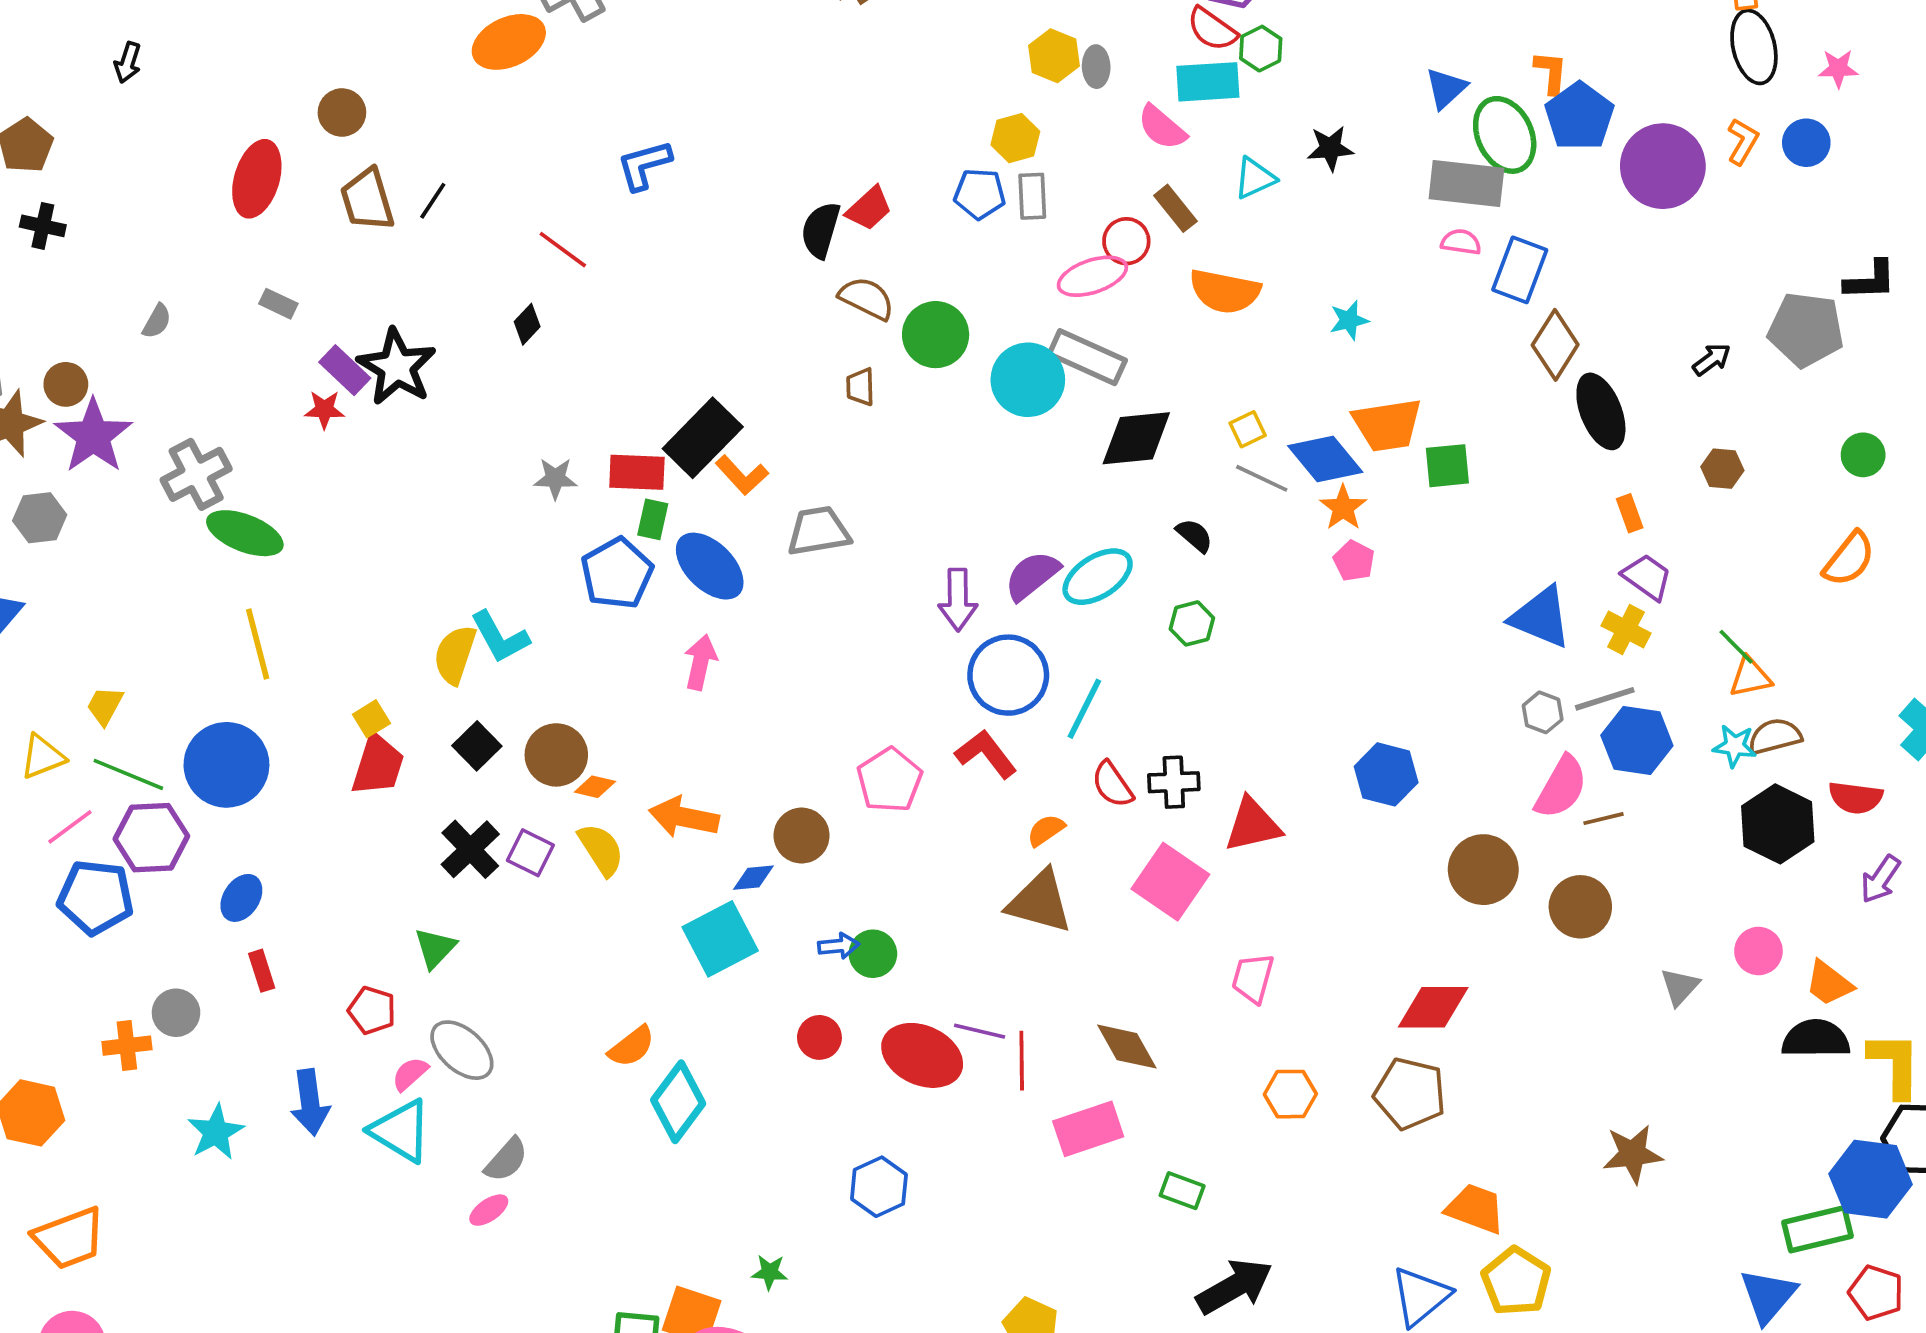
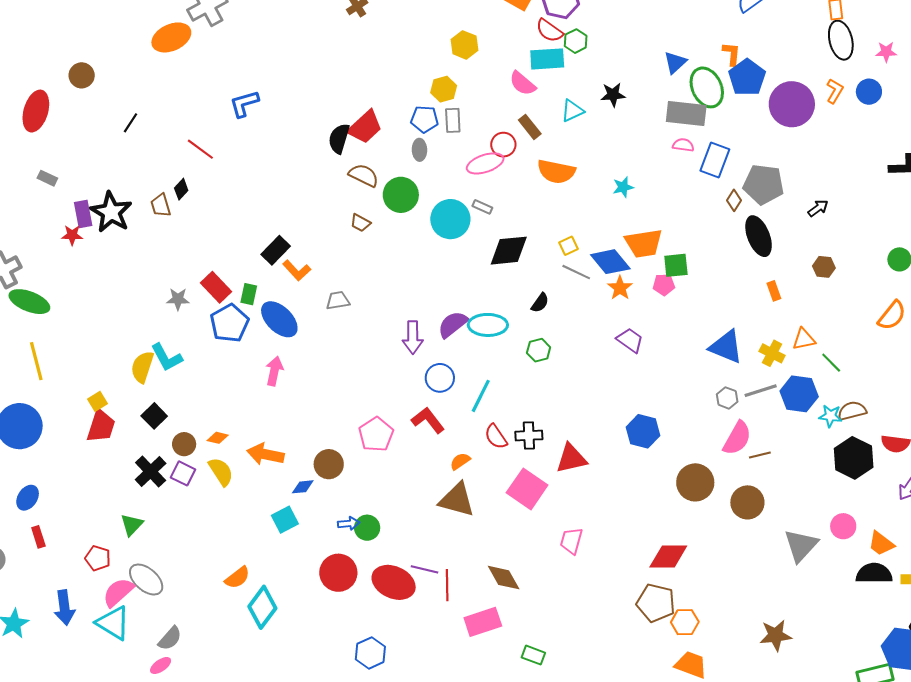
gray ellipse: (1096, 67) -> (419, 150), moved
brown trapezoid: (367, 200) -> (161, 205), moved, size x0.7
red trapezoid: (869, 208) -> (365, 127), size x1.4
gray pentagon: (1806, 330) -> (763, 184), moved
brown diamond: (1555, 345) -> (734, 200), size x0.6
gray rectangle: (1087, 357) -> (482, 207), size x0.5
purple rectangle: (345, 370) -> (83, 214), turned 36
brown trapezoid: (860, 387) -> (360, 223), turned -60
black rectangle: (703, 438) -> (276, 250), size x0.7
red rectangle: (637, 472) -> (216, 287), moved, turned 44
gray star: (555, 478) -> (178, 299), moved
gray trapezoid: (818, 531) -> (338, 300), size x0.7
black semicircle: (1194, 535) -> (540, 303), turned 85
pink pentagon: (1354, 561) -> (664, 285), moved, turned -30
cyan ellipse: (1098, 577) -> (488, 325), turned 33
purple trapezoid: (1647, 577) -> (630, 340), moved
blue circle: (1008, 675) -> (440, 378), size x0.7
orange triangle: (1750, 677) -> (804, 339), moved
blue hexagon: (1637, 741) -> (799, 394), moved
brown circle: (556, 755) -> (184, 444), moved, size x0.7
cyan square: (720, 939) -> (285, 520), size x0.7
gray triangle: (1680, 987) -> (801, 545), size x1.6
red circle: (819, 1037) -> (338, 573), size x1.6
pink semicircle: (410, 1074) -> (118, 592), size x1.6
orange hexagon: (1290, 1094) -> (685, 622), moved

